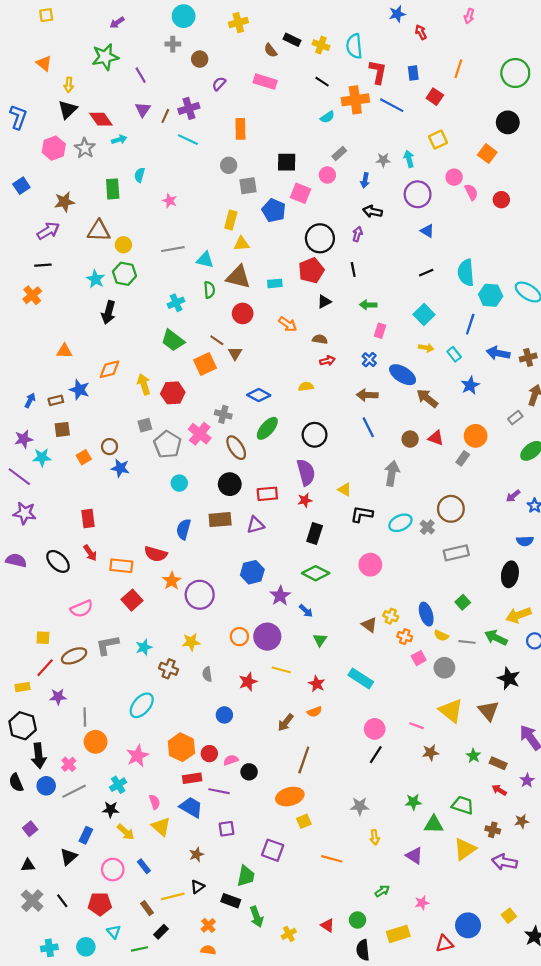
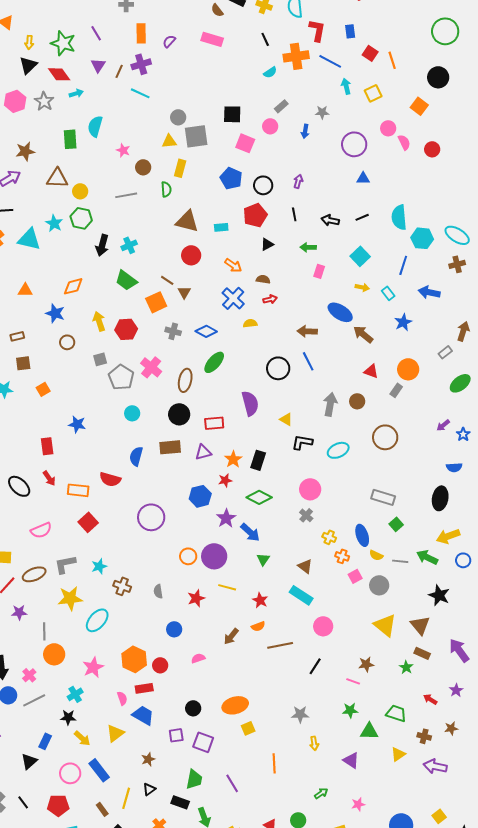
green star: (105, 57) -> (63, 43), moved, turned 30
brown circle: (200, 59) -> (143, 167), moved
orange line: (458, 69) -> (392, 60), moved, turned -36
black line: (322, 82) -> (265, 39), turned 32
orange rectangle: (240, 129) -> (141, 33), moved
cyan arrow: (409, 159) -> (346, 86), moved
cyan semicircle: (140, 175) -> (95, 126), size x1.5
gray square: (248, 186) -> (196, 136), size x1.4
blue pentagon: (274, 210) -> (231, 178), moved
black arrow: (373, 211) -> (330, 220), moved
blue triangle: (427, 231) -> (363, 178), turned -32
black circle: (320, 238) -> (263, 185), size x0.7
yellow triangle: (242, 244) -> (169, 141), moved
cyan triangle: (205, 260) -> (29, 239), moved, size x1.4
green semicircle: (209, 290) -> (166, 189), moved
black arrow: (108, 312) -> (102, 245), moved
brown cross: (528, 357) -> (457, 264), moved
blue cross: (369, 360) -> (233, 298), moved, size x1.6
orange diamond: (109, 369) -> (73, 286), moved
blue star: (79, 390) -> (55, 313), moved
gray cross: (223, 414) -> (173, 331), moved
black circle: (315, 435) -> (278, 368), moved
brown circle: (410, 439) -> (357, 401), moved
brown circle: (109, 447) -> (67, 342), moved
brown ellipse: (236, 448) -> (185, 380), turned 45
blue star: (120, 468) -> (77, 424), moved
red star: (305, 500) -> (225, 480), moved
gray cross: (427, 527) -> (306, 515), moved
gray rectangle: (456, 553) -> (383, 497), moved, turned 30
orange star: (172, 581) -> (233, 459), moved
blue arrow: (306, 611) -> (250, 532), size x1.5
brown triangle: (369, 625) -> (305, 566), moved
yellow star: (191, 642) -> (70, 598), moved, size x1.4
pink line: (417, 726) -> (353, 681), moved
pink circle: (375, 729) -> (323, 626), moved
pink semicircle: (231, 760) -> (198, 658), moved
brown line: (304, 760) -> (280, 645), moved, turned 60
brown rectangle: (498, 763) -> (422, 653), moved
black circle: (249, 772) -> (193, 708), moved
purple line: (219, 791) -> (232, 783), moved, turned 48
pink semicircle: (155, 802) -> (122, 698), moved
yellow triangle: (161, 827) -> (115, 733), turned 42
yellow triangle: (465, 849) -> (398, 754), size x0.7
purple square: (273, 850) -> (203, 742), moved
orange line: (332, 859) -> (274, 763), turned 72
blue rectangle: (144, 866) -> (99, 770), size x1.6
yellow line: (173, 896) -> (126, 798), turned -60

